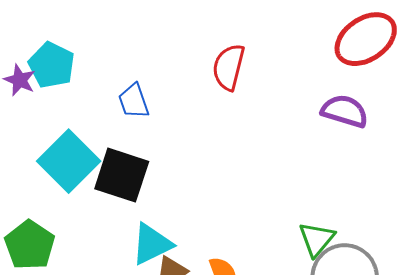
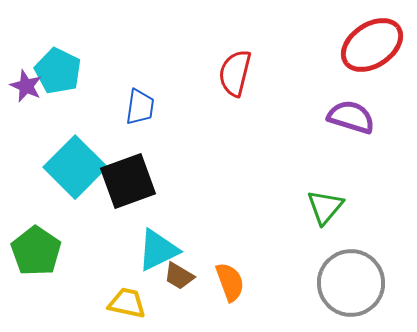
blue trapezoid: (134, 101) -> (140, 107), turned -153
black square: (122, 175) -> (128, 181), turned -38
green triangle: (317, 239) -> (325, 207), moved

